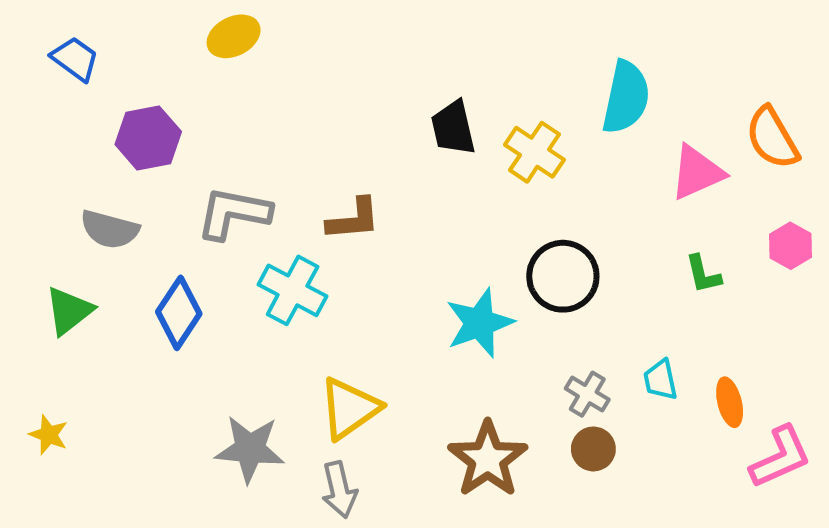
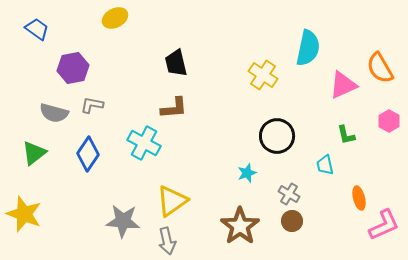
black trapezoid: (453, 128) -> (176, 63), moved
gray L-shape: (234, 213) -> (92, 105), moved, size x0.6
cyan star: (480, 323) -> (247, 173), moved, size x0.6
cyan trapezoid: (660, 380) -> (325, 165), moved
yellow star: (49, 435) -> (24, 214), size x1.8

